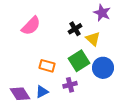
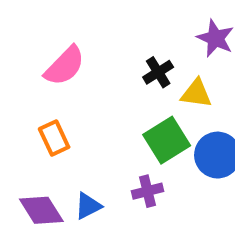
yellow triangle: (93, 39) -> (196, 93), turned -35
orange rectangle: (47, 66) -> (54, 138), moved, turned 49

